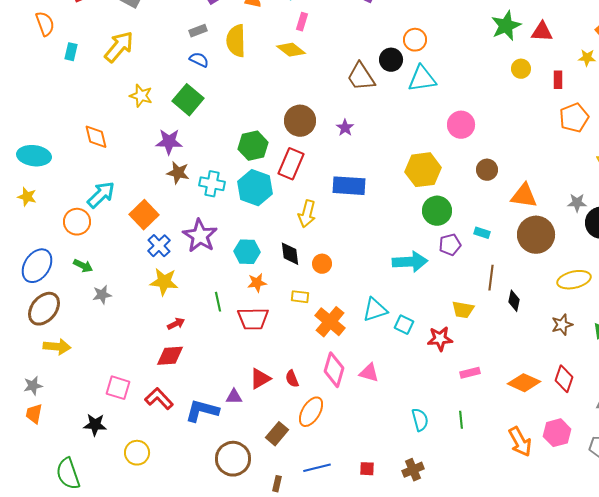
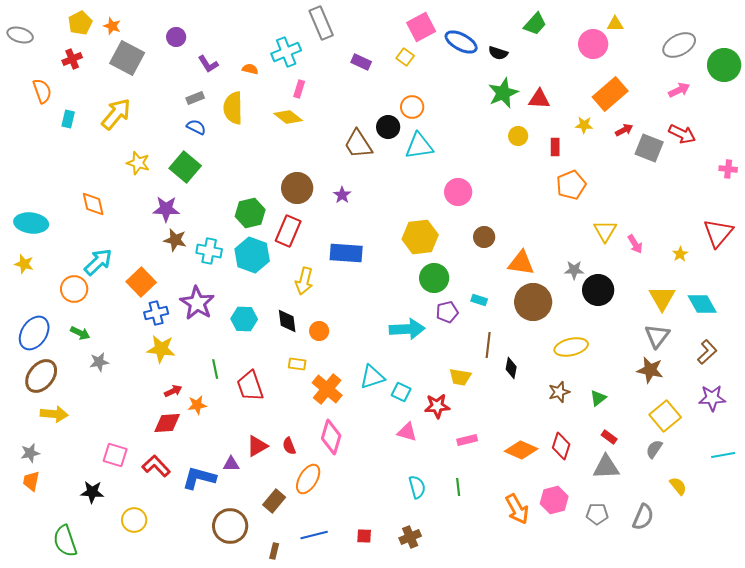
blue cross: (159, 246) -> (156, 313), turned 30
orange star: (257, 283) -> (197, 405), moved
red trapezoid: (253, 319) -> (250, 386), turned 72
pink triangle: (369, 373) -> (407, 432), moved

